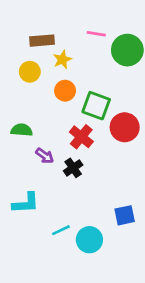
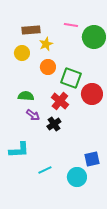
green semicircle: (22, 130) -> (26, 96), moved
cyan circle: (89, 240) -> (77, 177), moved

